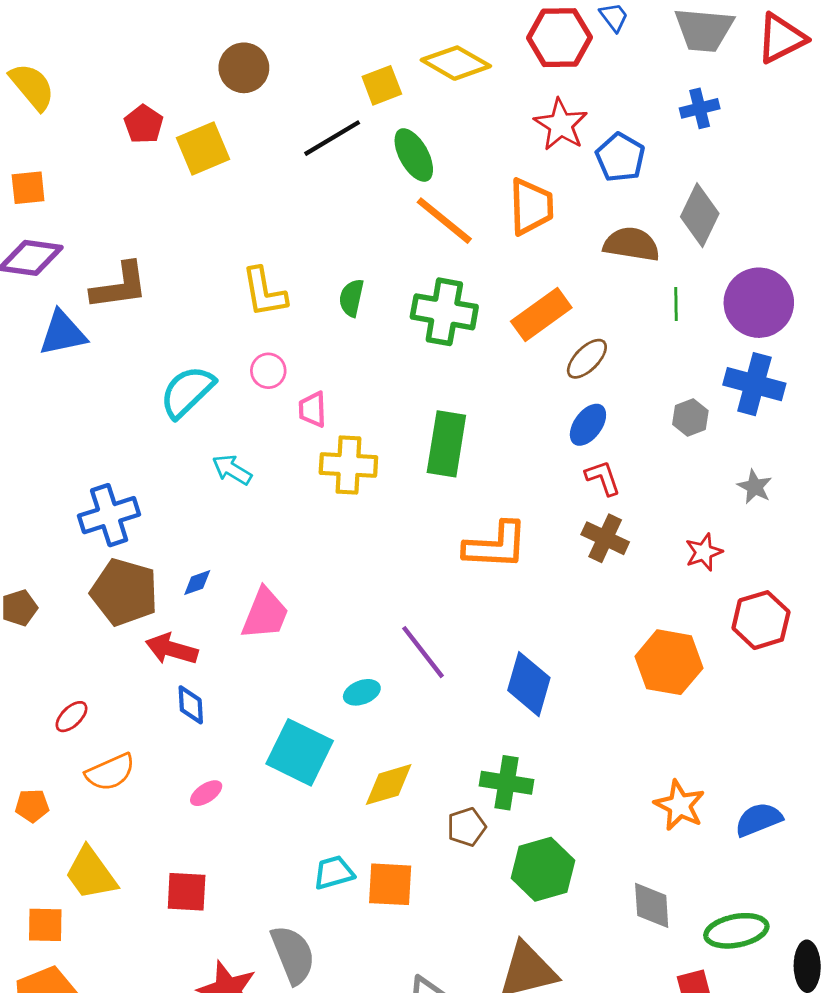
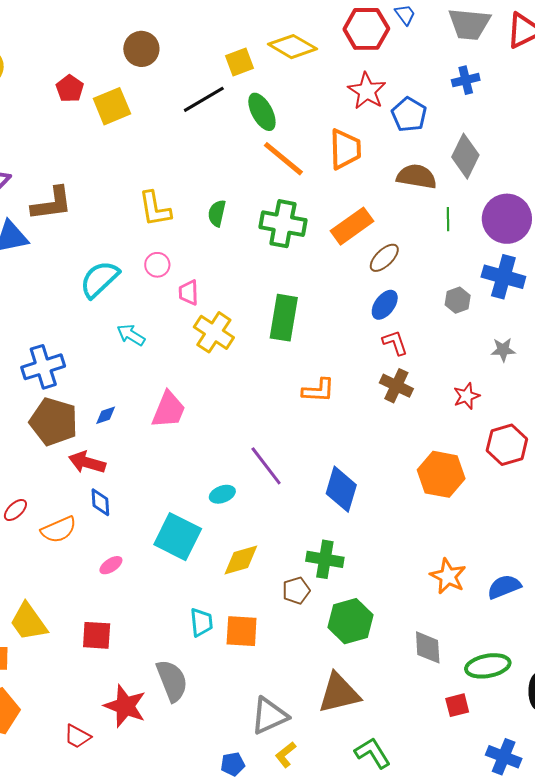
yellow cross: (348, 465) -> (214, 332), turned 30
gray star: (755, 487) -> (503, 350), turned -30
orange L-shape: (496, 546) -> (318, 390), size x0.7
pink trapezoid: (265, 614) -> (169, 410), moved
orange semicircle: (110, 772) -> (59, 530), moved
cyan trapezoid: (334, 873) -> (201, 622), turned 100

